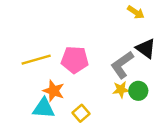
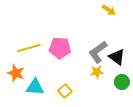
black triangle: (146, 48) -> (117, 57), moved
orange star: (54, 91) -> (16, 73), moved
green circle: (138, 91) -> (122, 82), moved

